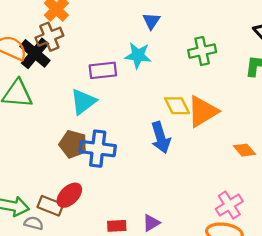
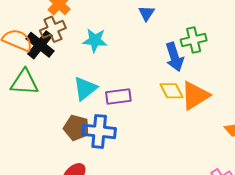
cyan star: (138, 55) -> (95, 40), moved
purple rectangle: (103, 70) -> (118, 97), moved
blue arrow: (161, 138) -> (174, 57), moved

